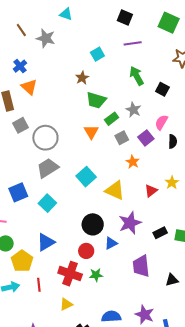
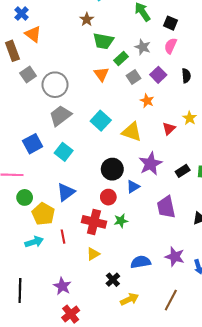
pink semicircle: (161, 122) -> (171, 46), moved

